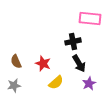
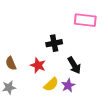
black cross: (73, 41) -> (54, 43), moved
purple star: (89, 83) -> (68, 85), moved

